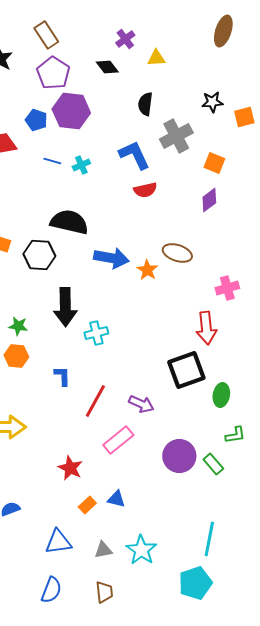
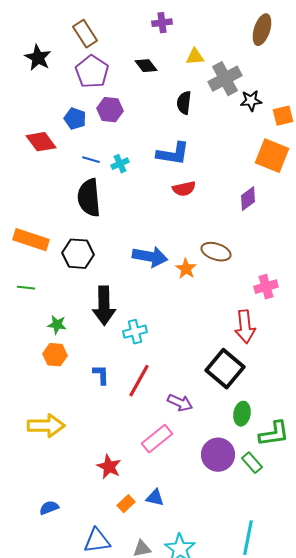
purple cross: (125, 39) -> (162, 23), moved, turned 30
purple hexagon: (71, 111) -> (110, 110), size x0.7
gray cross: (176, 136) -> (225, 79), moved
blue L-shape: (134, 155) -> (173, 154), turned 124
orange square: (214, 163) -> (272, 156), moved, size x1.6
black semicircle: (69, 222) -> (89, 198), moved, turned -108
black square: (186, 370) -> (225, 369), turned -30
green ellipse: (221, 395) -> (242, 414), moved
red line: (95, 401) -> (139, 381), moved
green L-shape: (235, 435) -> (274, 434), size x1.5

